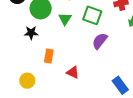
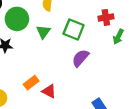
orange rectangle: (49, 56) -> (31, 83), moved, turned 40

